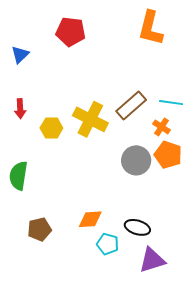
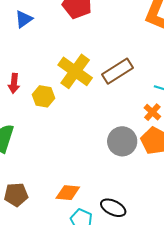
brown rectangle: (131, 106) -> (118, 71), moved
red arrow: (20, 109) -> (14, 83), moved
yellow cross: (90, 119) -> (75, 71), moved

